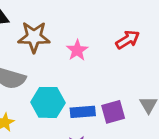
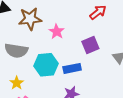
pink star: (77, 50) -> (57, 31), moved
purple square: (113, 112) -> (90, 45), moved

